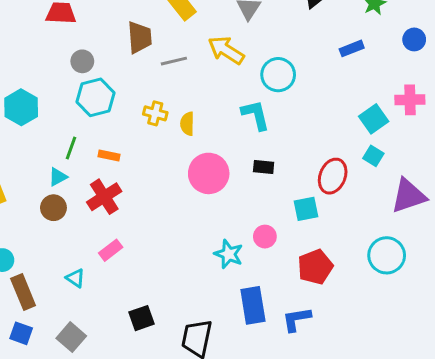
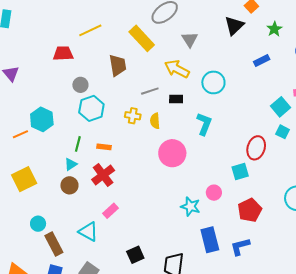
gray line: (174, 61) -> (150, 91), moved
cyan L-shape: (256, 115) -> (204, 124), moved, turned 40
black rectangle: (264, 167) -> (176, 99), moved
cyan triangle: (75, 278) -> (88, 232), size x1.5

